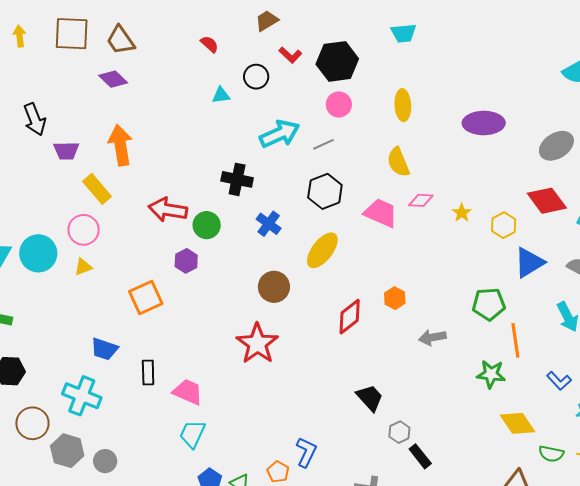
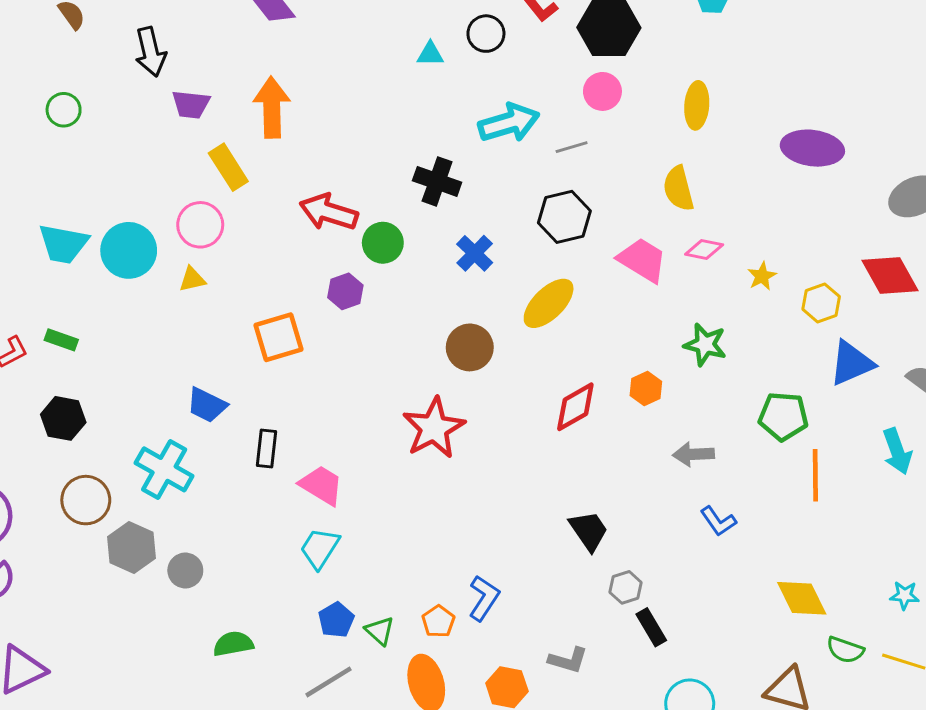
green star: (491, 374) -> (705, 345), moved
blue L-shape: (559, 381) -> (718, 521), moved

